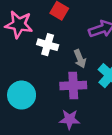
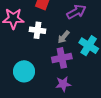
gray arrow: (80, 59) -> (64, 37), turned 72

